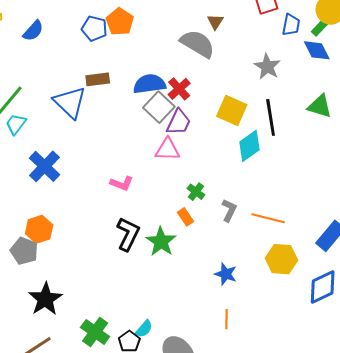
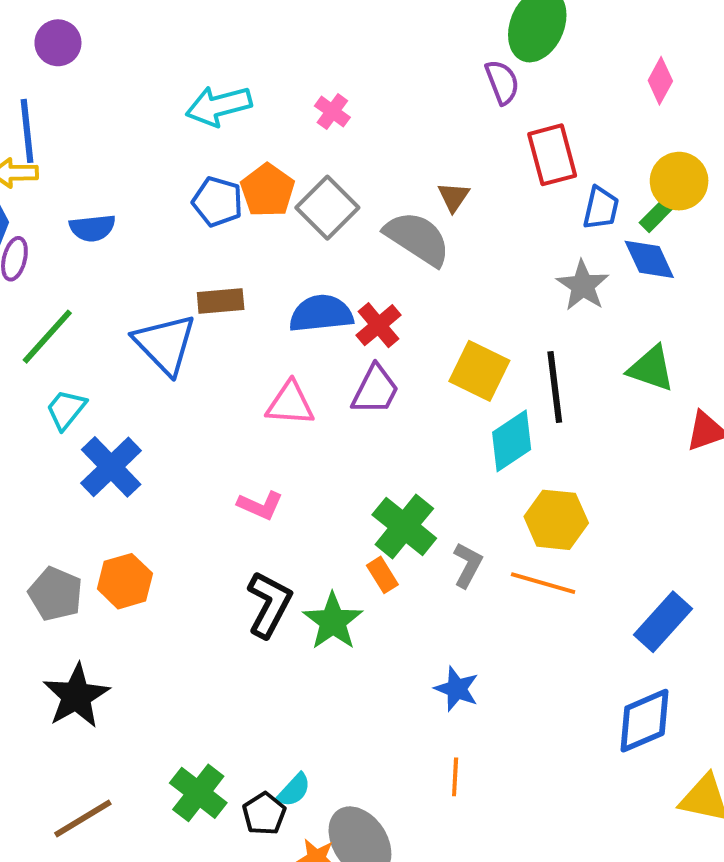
blue semicircle: (33, 31) -> (92, 228), moved, turned 40
gray star: (267, 67) -> (583, 285), moved
gray square: (159, 107) -> (327, 208), moved
cyan trapezoid: (16, 124) -> (66, 410), moved
pink triangle: (167, 149) -> (290, 404), moved
green cross: (196, 192) -> (404, 526), size x1.8
orange hexagon: (39, 229) -> (125, 581), moved
gray pentagon: (24, 251) -> (55, 594), moved
yellow hexagon: (281, 259) -> (556, 520), moved
black star: (45, 299) -> (76, 696), moved

